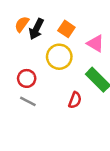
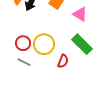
yellow circle: (59, 57) -> (44, 44), moved

